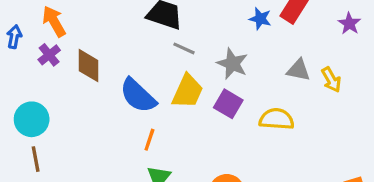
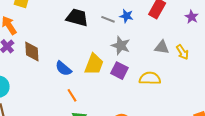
blue star: (260, 19) -> (126, 16), moved
gray line: (184, 48) -> (108, 19), moved
blue semicircle: (138, 96) -> (63, 68), size x0.7
orange line: (149, 140) -> (72, 95), turned -48

